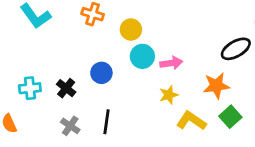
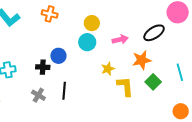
yellow circle: (131, 30) -> (92, 23), moved
pink arrow: (171, 63) -> (120, 39), moved
black cross: (66, 88) -> (43, 67), moved, turned -32
yellow L-shape: (191, 121) -> (125, 86), turned 55

